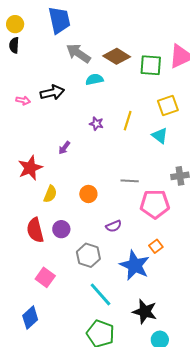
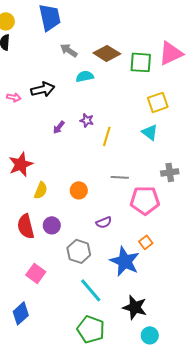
gray arrow: (78, 53) -> (69, 50), size x0.7
yellow line: (128, 121) -> (107, 136), moved
purple arrow: (64, 148) -> (59, 127), moved

